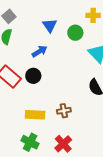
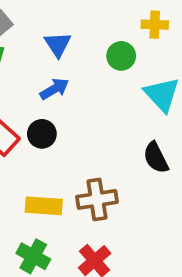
blue triangle: (50, 26) -> (58, 44), moved
brown cross: (64, 111) -> (97, 199), size x1.5

